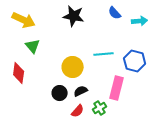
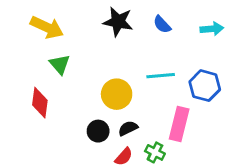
blue semicircle: (115, 13) -> (162, 24), moved
green cross: (100, 108) -> (155, 152), turned -32

